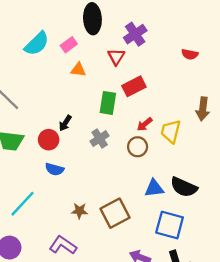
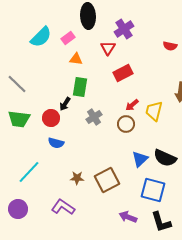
green rectangle: (108, 103) -> (80, 87), moved
blue triangle: (154, 188) -> (140, 159), turned -36

